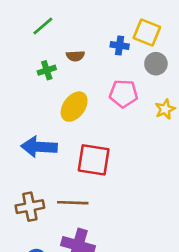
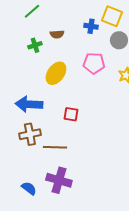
red square: (94, 160) -> (71, 114), size x0.6
brown cross: (30, 207) -> (30, 134), moved

